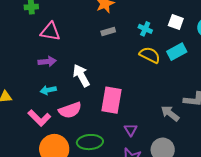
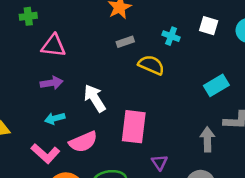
cyan rectangle: (177, 52) -> (216, 85), moved
yellow semicircle: (150, 55) -> (151, 65), moved
gray arrow: (170, 113) -> (207, 139), turned 54

